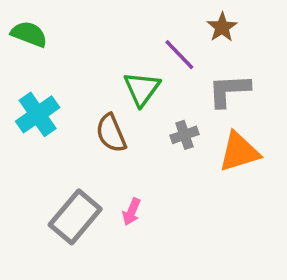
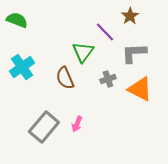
orange triangle: (239, 152) -> (140, 89), turned 44

